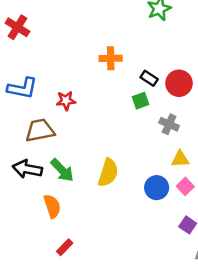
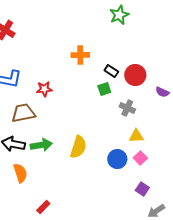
green arrow: (62, 170) -> (41, 145), turned -55
orange semicircle: (52, 206) -> (20, 173), moved

